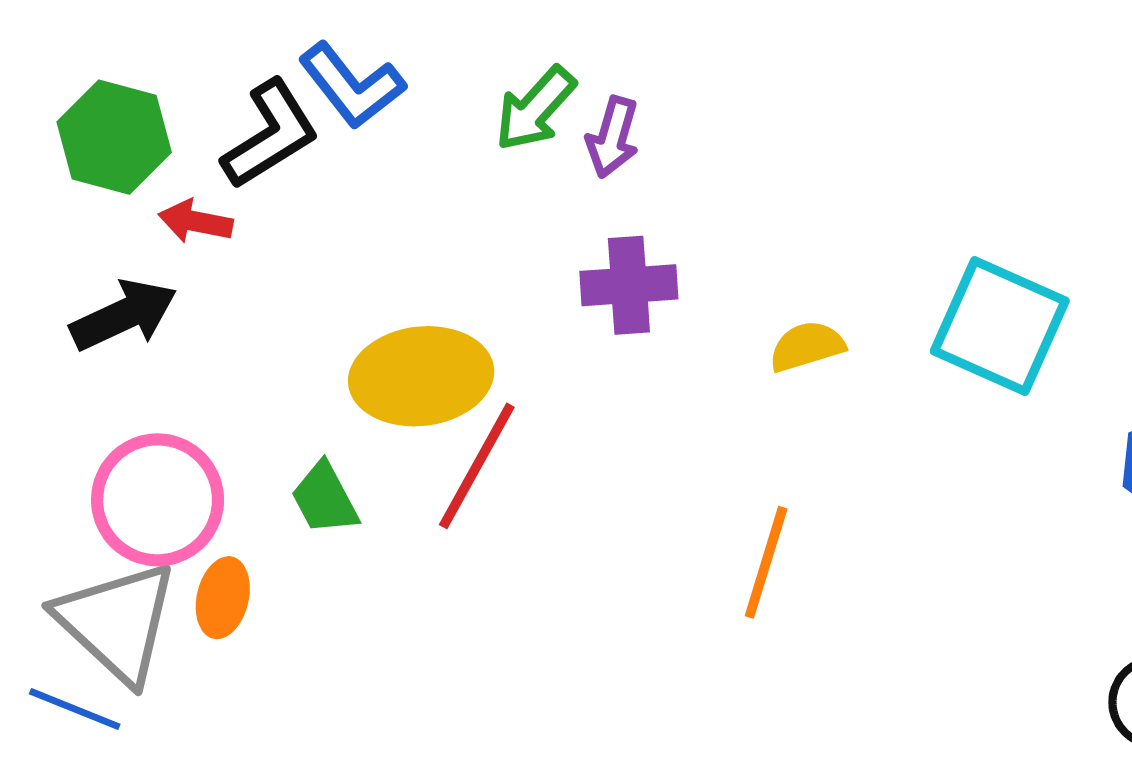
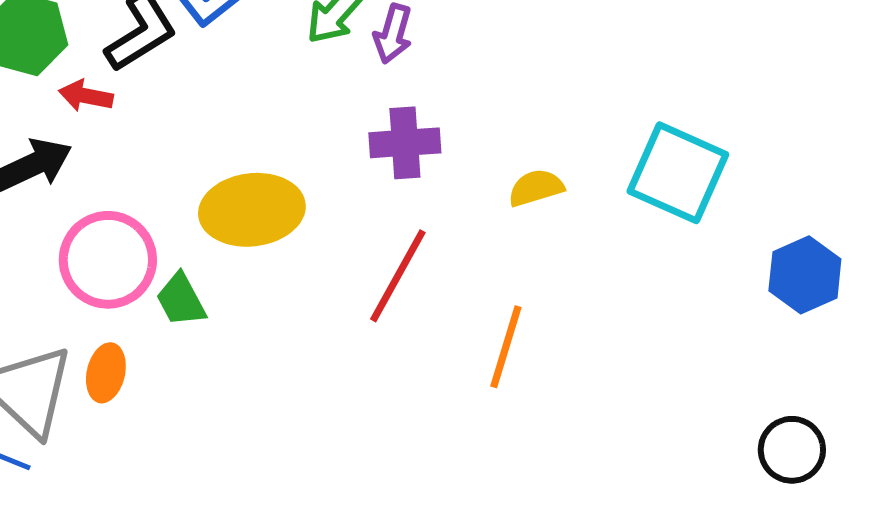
red line: (477, 466) -> (398, 276), moved
pink circle: (158, 500) -> (108, 260), moved

